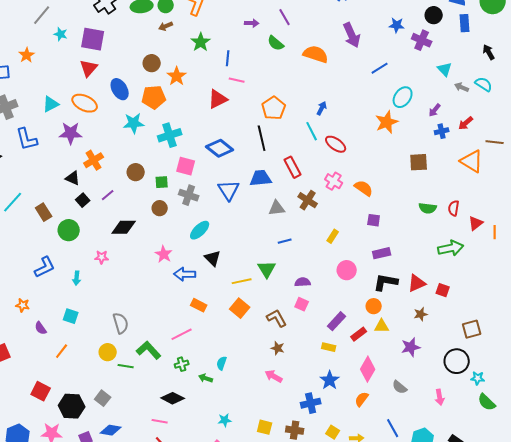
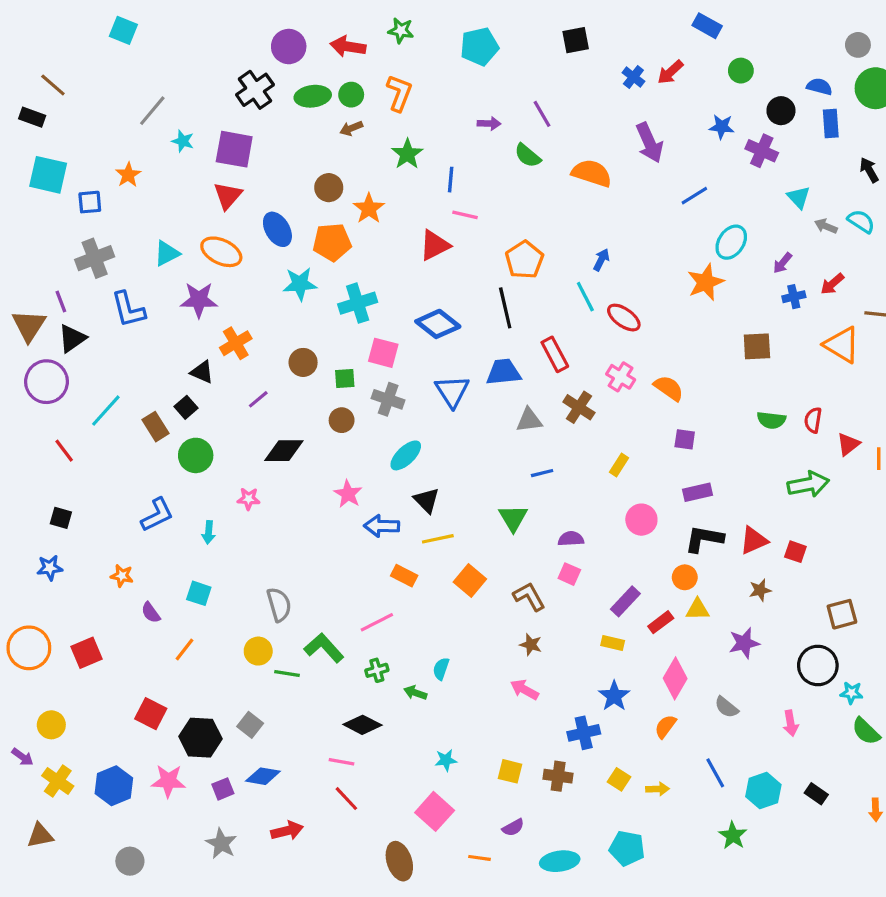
black square: (83, 200) -> (186, 407), moved
yellow line: (242, 281) -> (438, 539), moved

